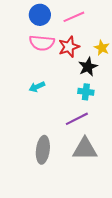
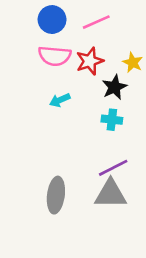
cyan arrow: (37, 87) -> (60, 100), moved
purple line: (77, 119) -> (113, 168), moved

